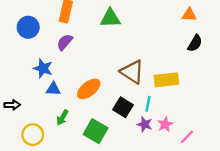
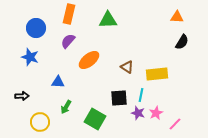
blue star: (43, 68) -> (30, 57), moved
brown triangle: (132, 72) -> (127, 67), size x0.6
orange ellipse: (89, 89) -> (89, 60), moved
black square: (123, 107) -> (119, 98), turned -36

